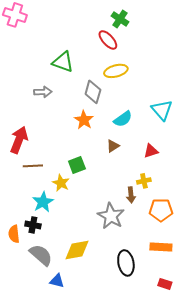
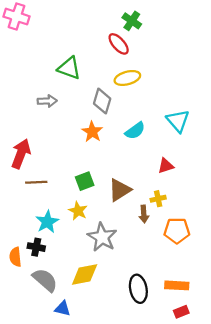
brown triangle: (113, 146) -> (120, 190), moved, size x1.6
yellow star: (61, 183) -> (78, 211), moved
gray star: (111, 216) -> (102, 237), moved
orange rectangle: (161, 247) -> (177, 285), moved
red rectangle: (165, 284) -> (181, 312), turned -40

